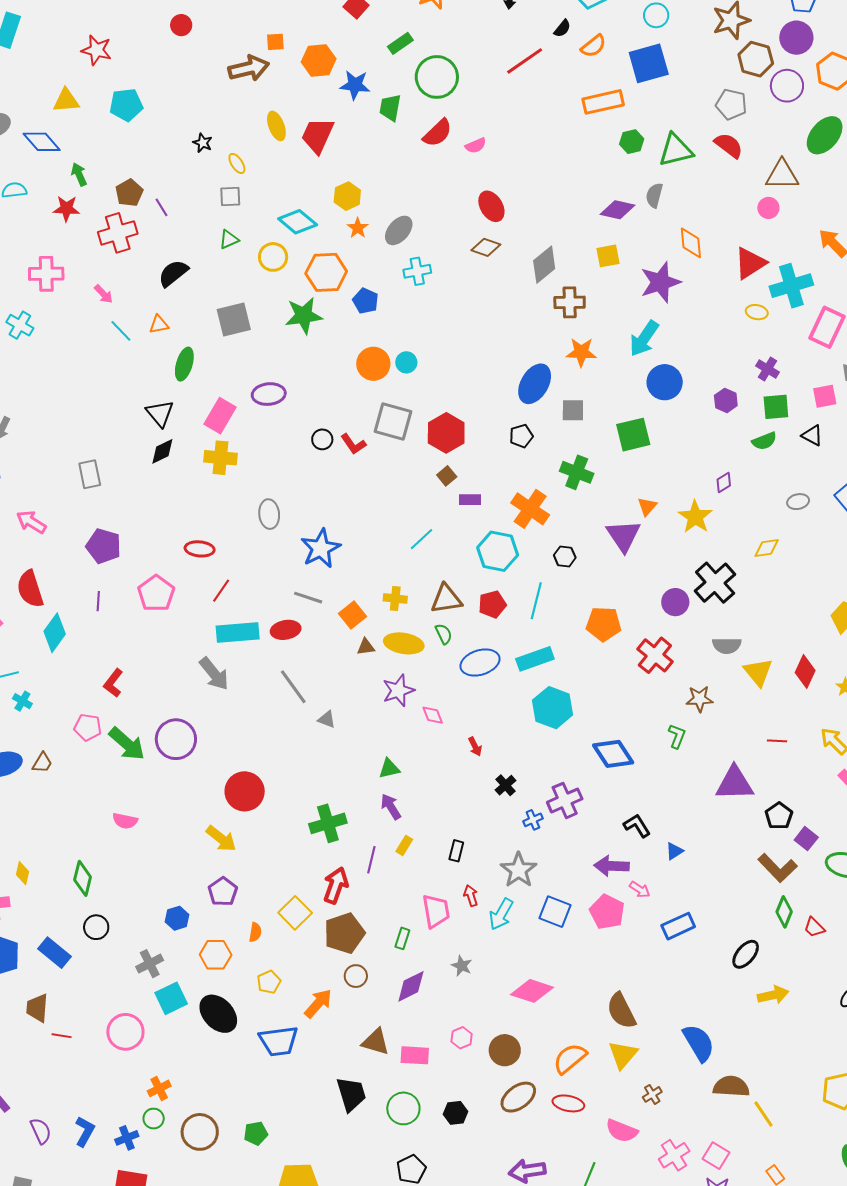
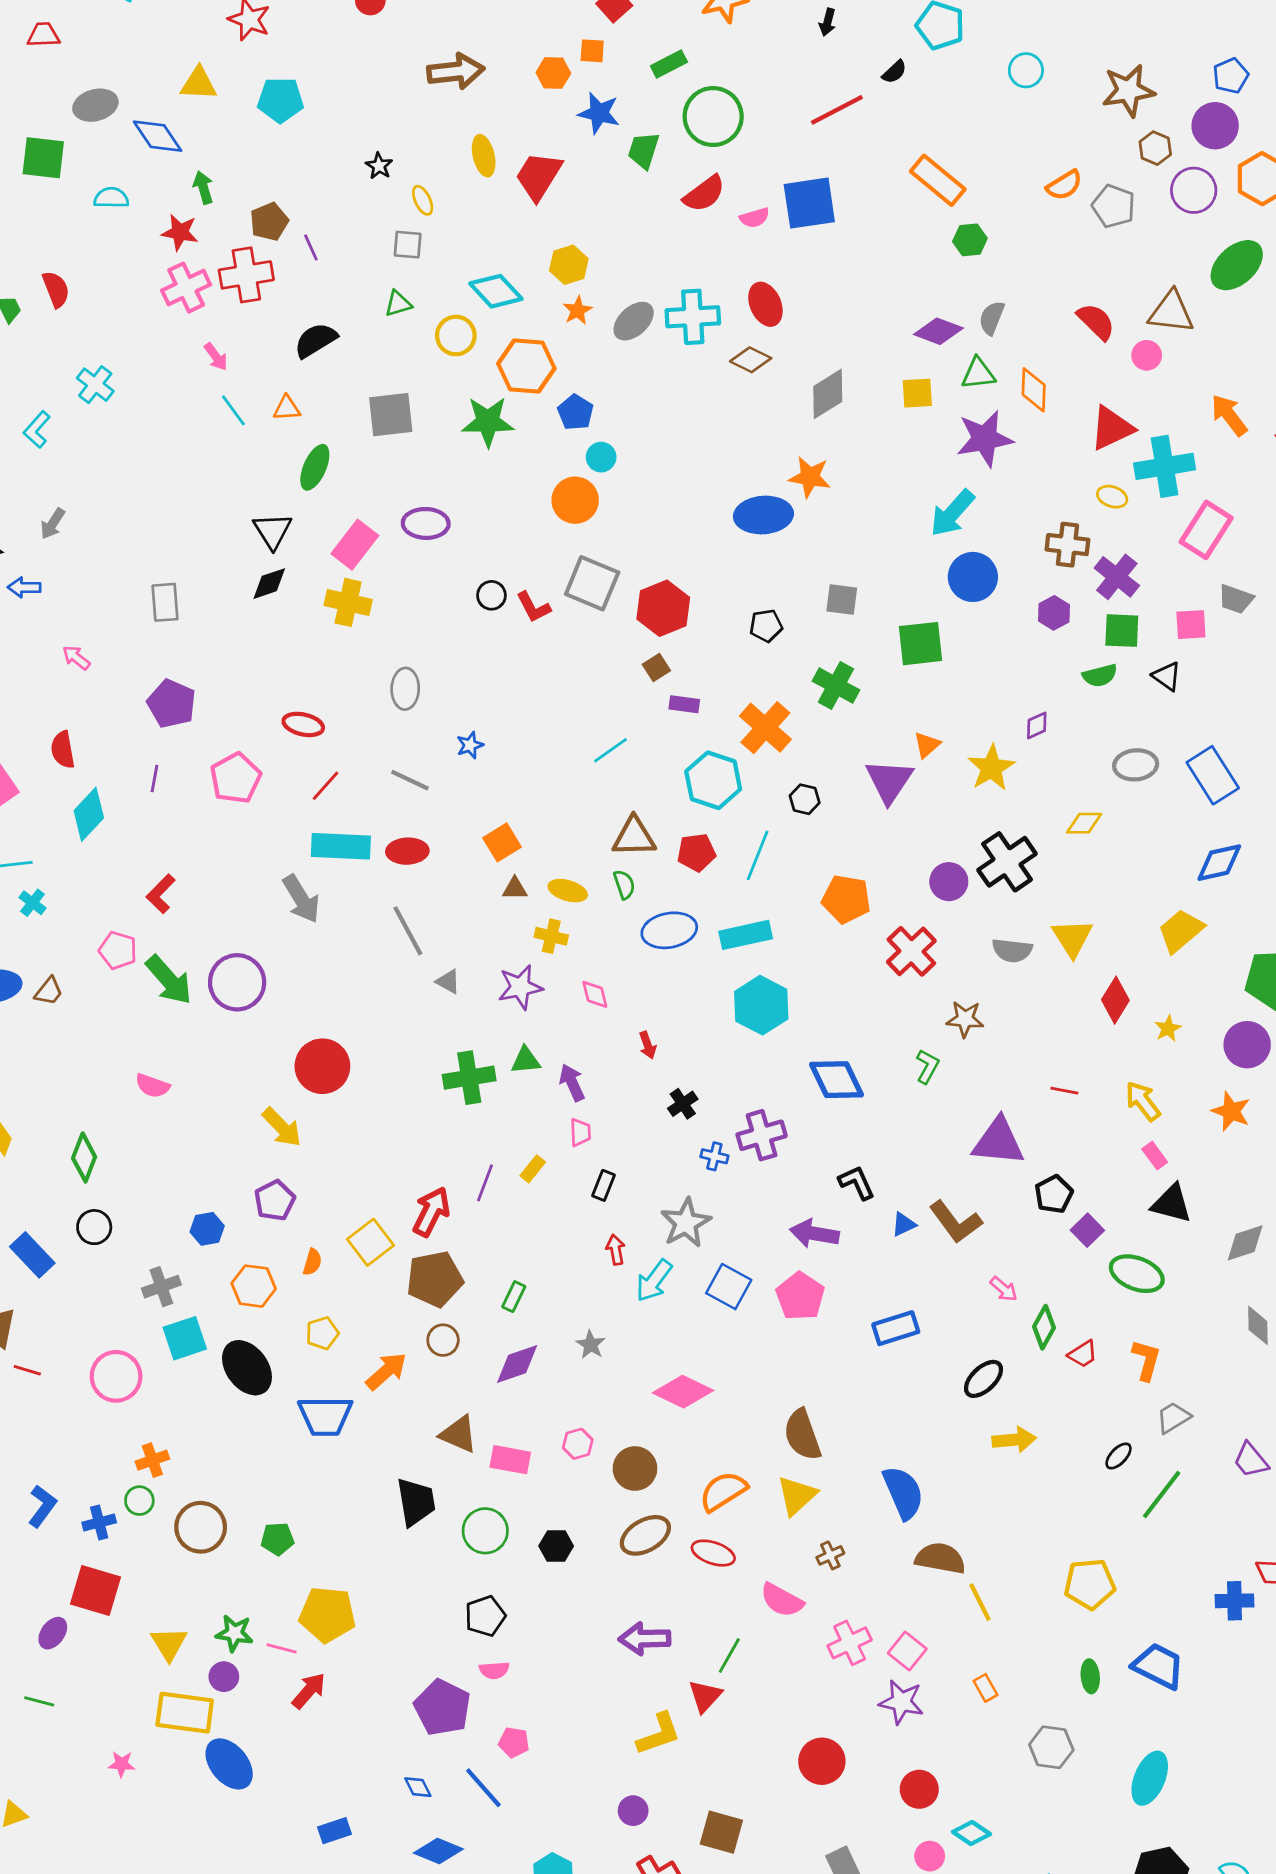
orange square: (275, 42) -> (592, 51), moved
orange semicircle: (593, 46) -> (1064, 185), moved
brown hexagon: (756, 59) -> (1155, 148), size x0.7
orange hexagon: (319, 60) -> (553, 73), size x0.7
blue square: (649, 63) -> (809, 203), moved
orange rectangle: (603, 102) -> (938, 180), turned 45
red semicircle: (729, 145) -> (1096, 322), moved
green triangle: (676, 150) -> (978, 374), moved, size x0.7
cyan cross: (417, 271) -> (693, 317), moved, size x1.4
pink cross: (46, 274) -> (186, 288), moved, turned -32
brown cross: (570, 302) -> (1067, 545), moved
orange star: (581, 352) -> (810, 477), moved
cyan circle: (406, 362) -> (601, 457), moved
purple cross: (767, 369) -> (1117, 577), size x1.4
blue ellipse: (535, 384) -> (763, 515), moved, turned 48
gray ellipse: (798, 502) -> (1136, 765), size x1.4
pink arrow: (31, 522) -> (76, 658), size x0.7
blue star: (321, 548) -> (470, 745), size x0.5
red semicircle: (30, 589) -> (63, 750), size x0.7
gray line: (308, 598) -> (410, 780), moved
yellow cross: (395, 599) -> (551, 936), moved
yellow ellipse: (404, 643) -> (568, 891), size x0.7
yellow triangle: (758, 672) -> (1072, 938), moved
purple star: (398, 690) -> (520, 987), moved
purple arrow: (391, 807) -> (572, 1083), moved
blue cross: (533, 820) -> (714, 1156), turned 30
green cross: (328, 823) -> (469, 1078), moved
brown L-shape: (778, 868) -> (956, 1222), moved
pink arrow: (640, 890) -> (1004, 1289), moved
pink trapezoid: (436, 911) -> (580, 1132), moved, size x0.6
red trapezoid: (814, 927) -> (1083, 1354), turned -85

